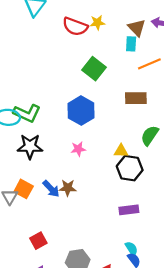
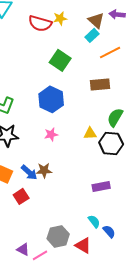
cyan rectangle: (131, 44) -> (92, 35), turned 48
black hexagon: (130, 168) -> (111, 143), moved
red square: (38, 241) -> (21, 196), moved
cyan semicircle: (131, 249) -> (94, 221), moved

